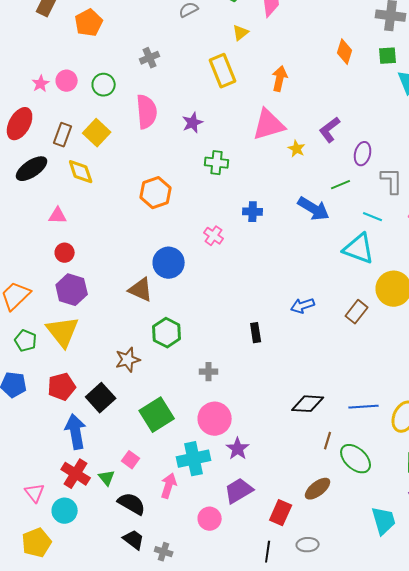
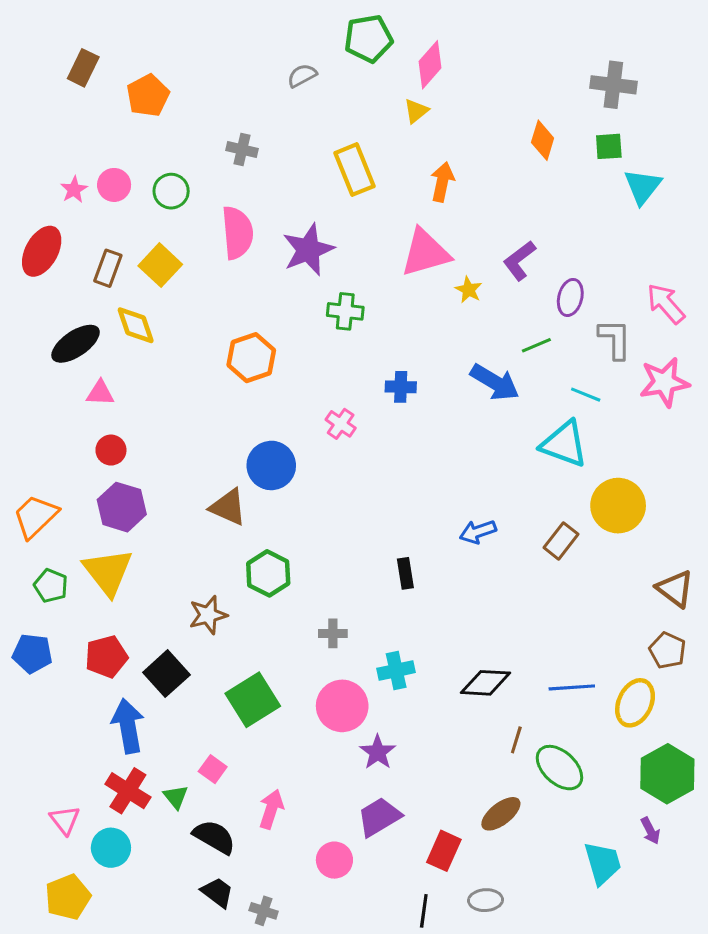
yellow triangle: (241, 33) -> (416, 111), moved
gray cross: (150, 58) -> (242, 150), turned 36
purple star: (193, 123) -> (308, 250), size x1.6
black ellipse: (32, 169) -> (76, 344), moved
cyan cross: (194, 459) -> (396, 670), moved, size x0.7

